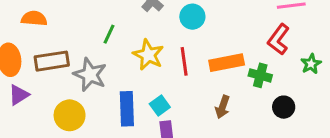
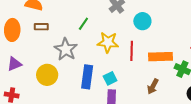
yellow star: (148, 55) -> (108, 42), turned -30
brown rectangle: (52, 61) -> (41, 27), moved, size x0.6
purple triangle: (19, 95) -> (14, 64), moved

